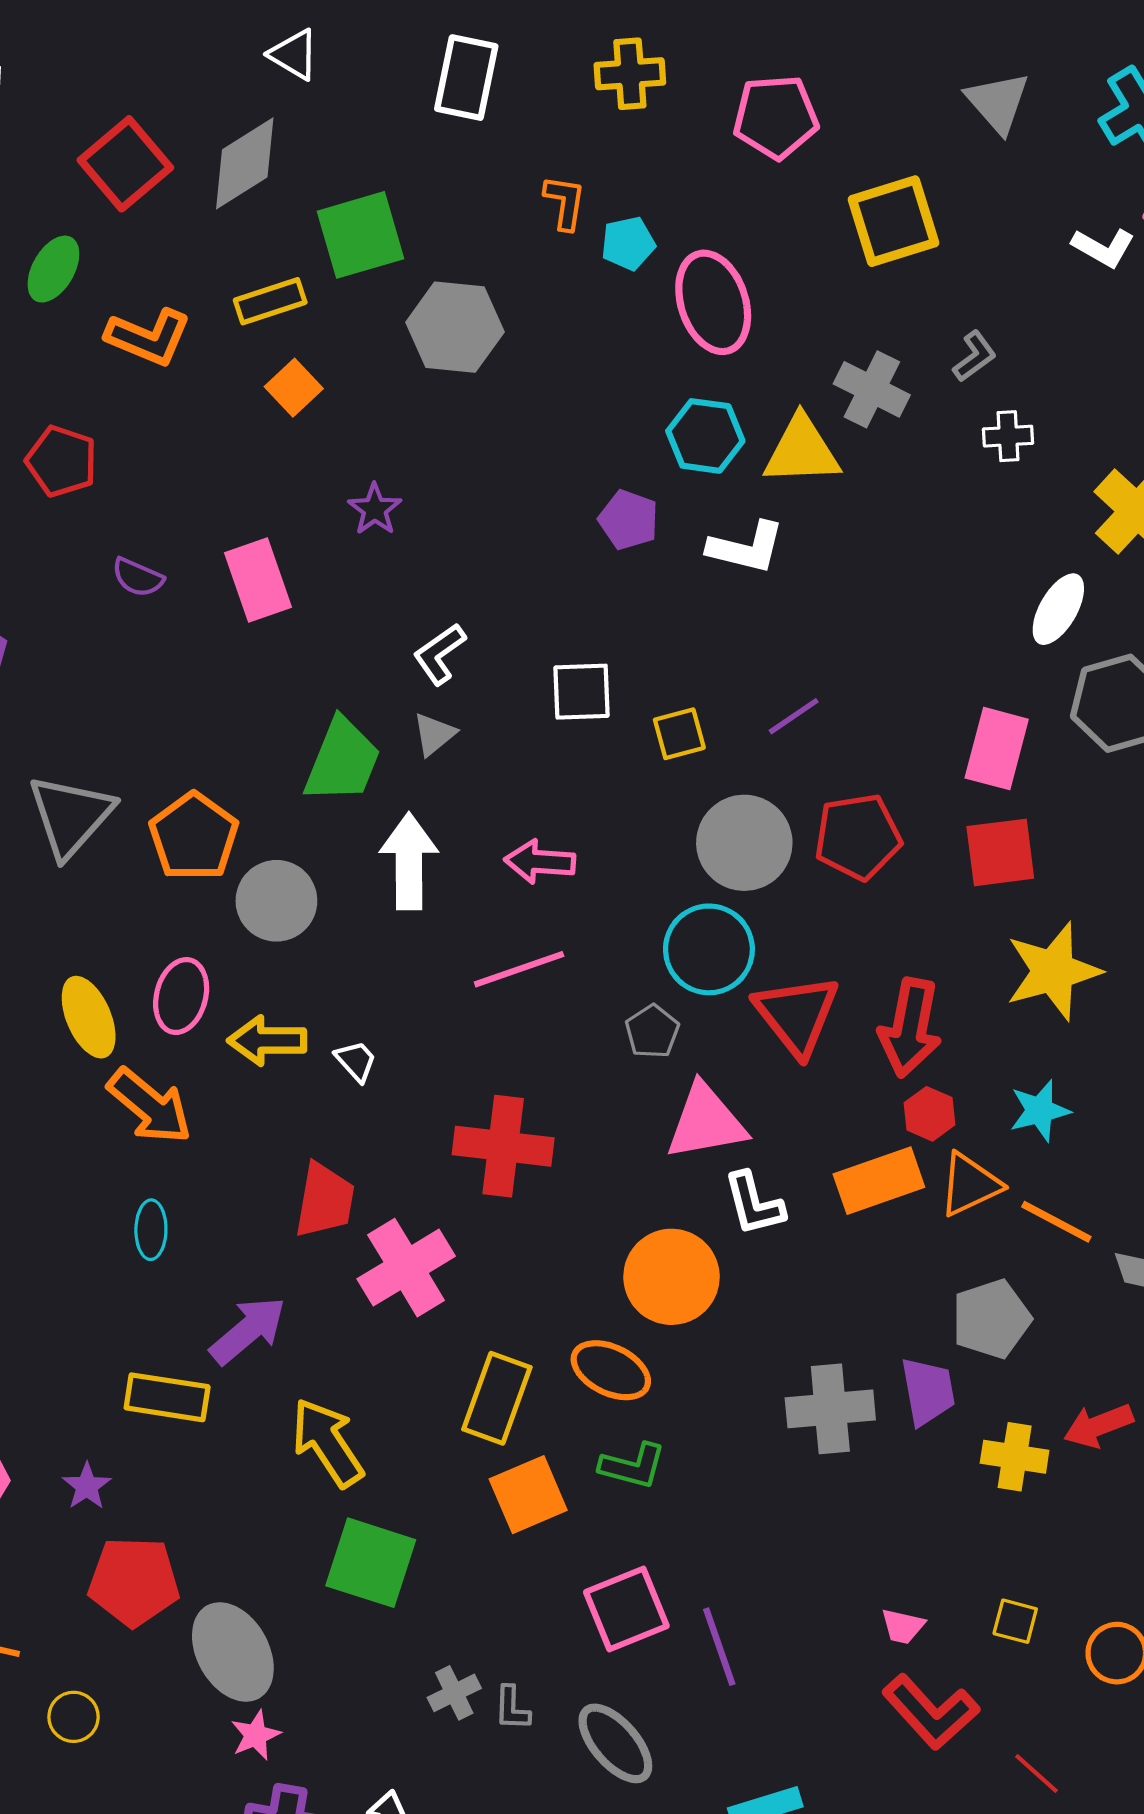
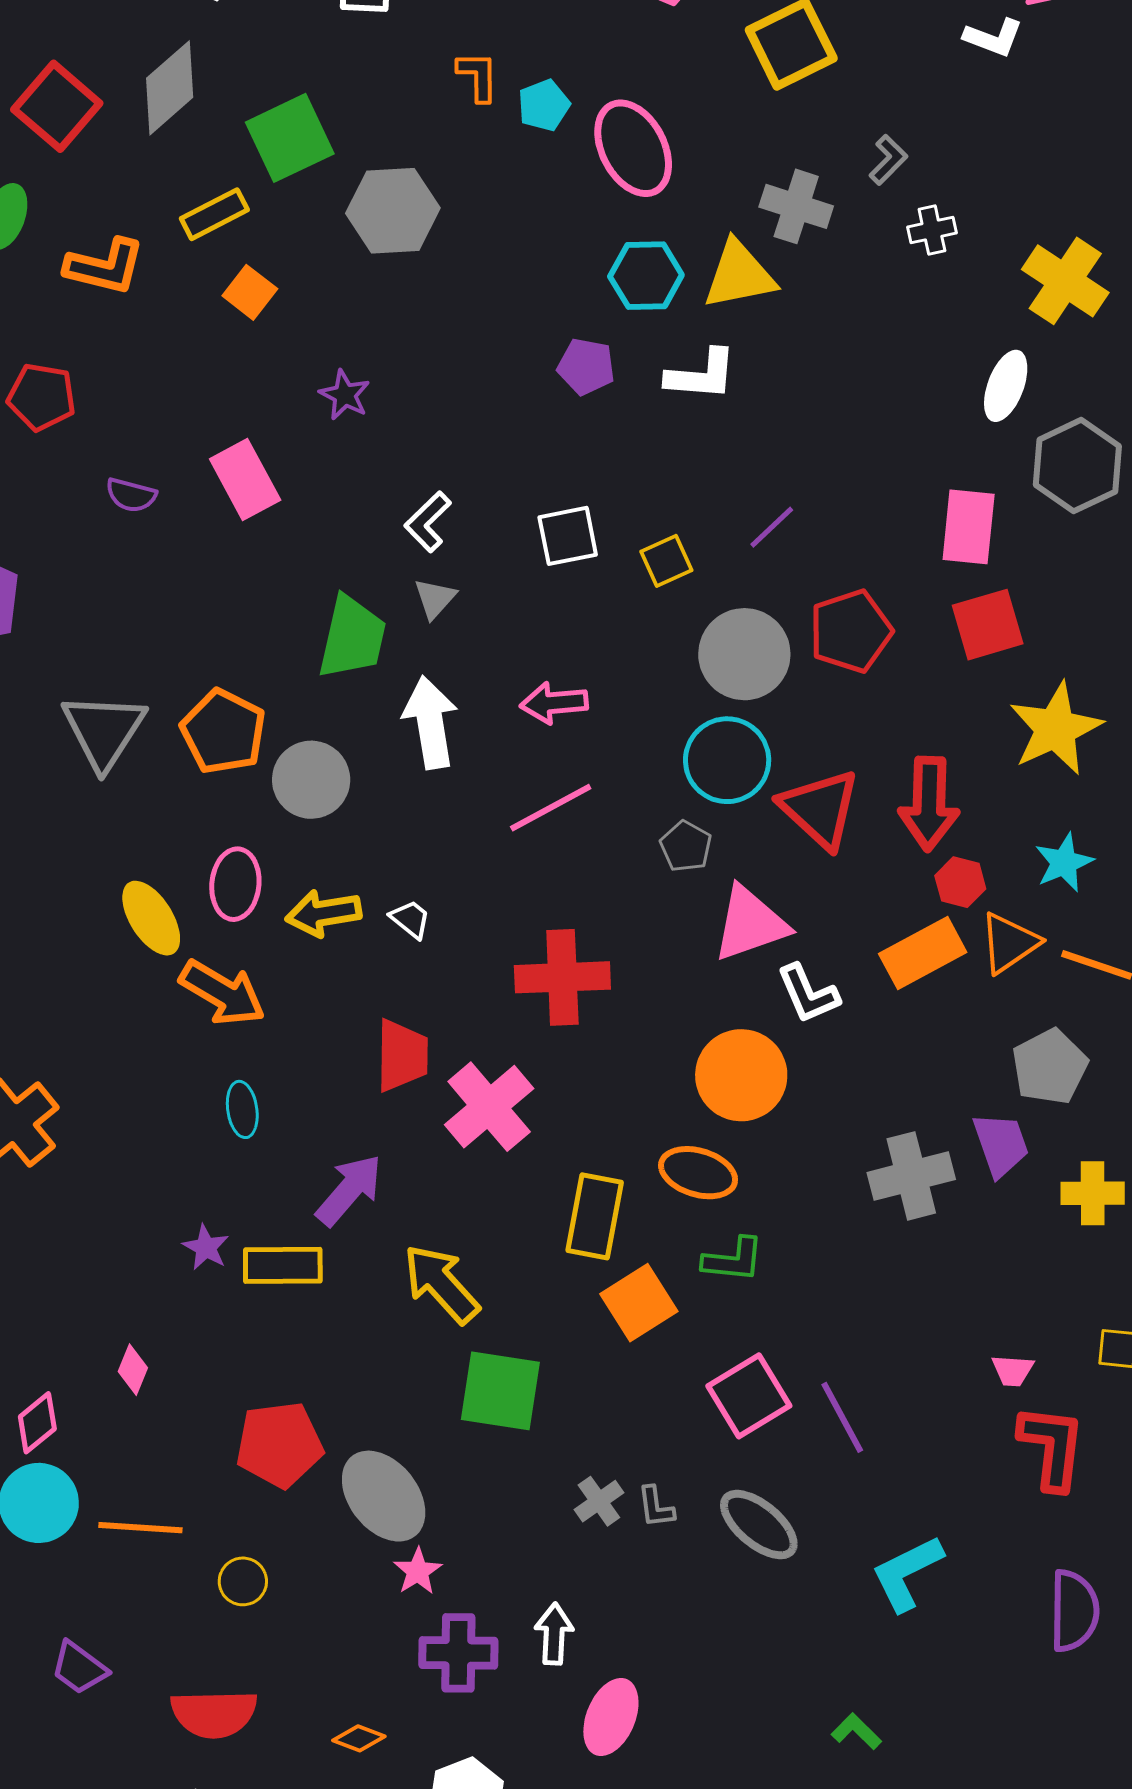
purple star: (87, 1486) -> (206, 1247), moved
red L-shape: (931, 1712) -> (1052, 1447), turned -122

